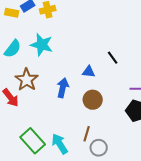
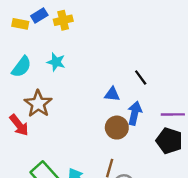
cyan star: (42, 45) -> (56, 62), size x0.7
blue arrow: (63, 88) -> (135, 113), moved

